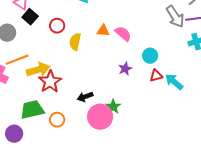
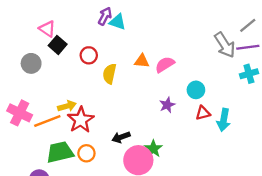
pink semicircle: (123, 34) -> (165, 65), turned -72
orange line: (17, 60) -> (47, 121), moved
yellow arrow: (38, 70) -> (67, 106), size x0.7
cyan arrow: (174, 82) -> (224, 120), turned -120
orange circle: (57, 120) -> (86, 153), moved

